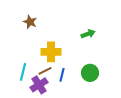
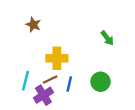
green arrow: (88, 34) -> (107, 38), moved, turned 72

